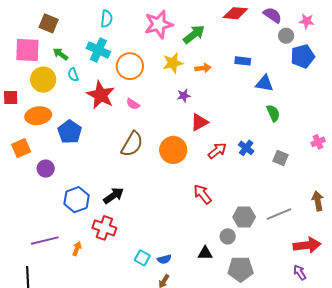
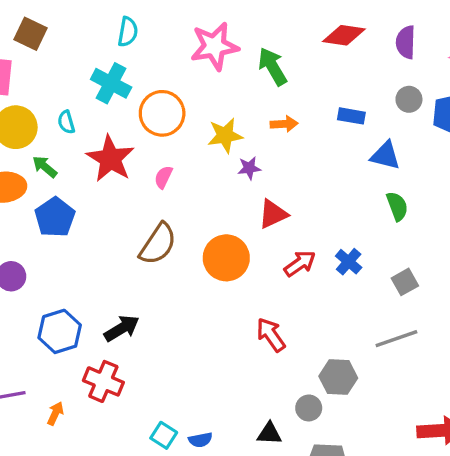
purple semicircle: (272, 15) -> (406, 42), turned -126
green arrow: (194, 34) -> (273, 67), turned -85
gray circle: (286, 36) -> (409, 99), moved
green arrow: (60, 54) -> (45, 167), moved
yellow star: (173, 63) -> (225, 135), moved
pink semicircle: (133, 104) -> (163, 177), turned 80
gray square: (280, 158) -> (405, 282), turned 35
gray line: (279, 214) -> (396, 339), moved

